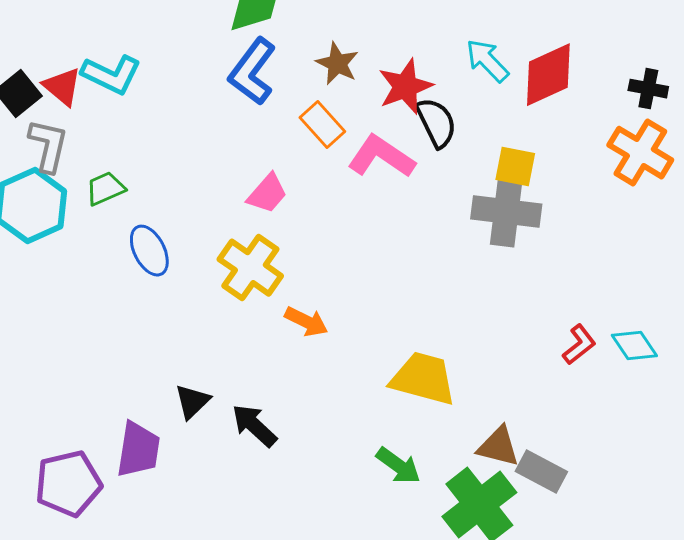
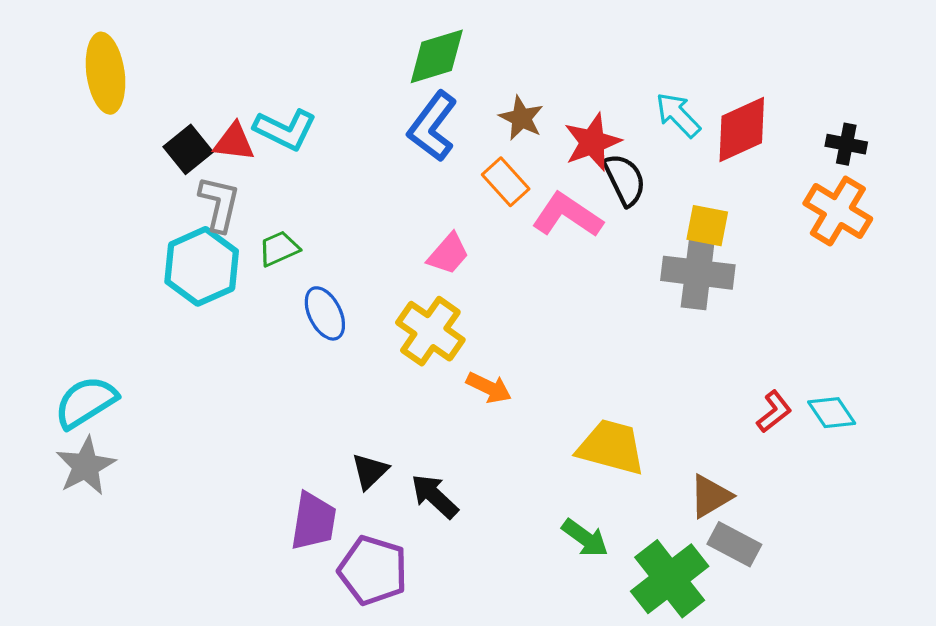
red triangle: (62, 87) -> (234, 142), turned -33
brown triangle: (498, 447) -> (710, 496), moved, turned -45
purple pentagon: (68, 484) -> (373, 570), moved, turned 30

